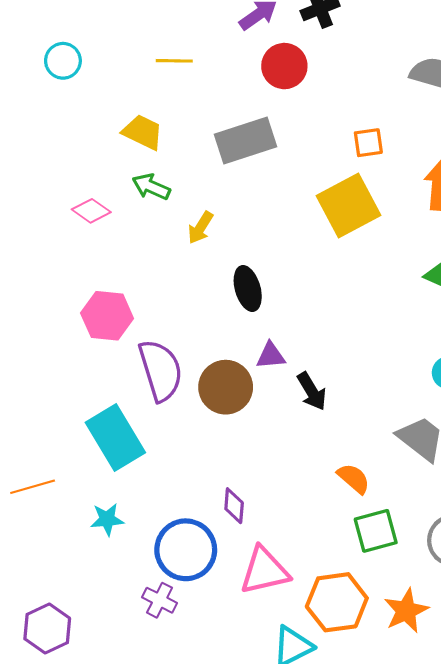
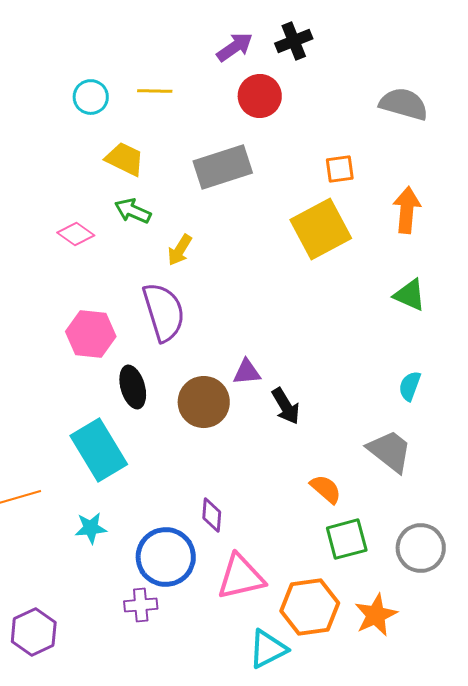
cyan circle: (63, 61) -> (91, 97), moved
black ellipse: (248, 289) -> (133, 387), moved
purple semicircle: (161, 370) -> (164, 312), moved
purple cross: (160, 600) -> (141, 605), turned -32

